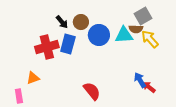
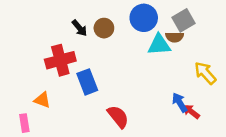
blue circle: (99, 35) -> (144, 18), moved
yellow arrow: (150, 39) -> (205, 73), moved
blue rectangle: (68, 44) -> (87, 82), moved, turned -36
orange triangle: (33, 78) -> (42, 100), turned 40

